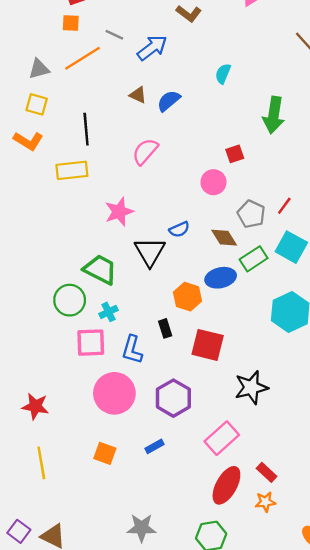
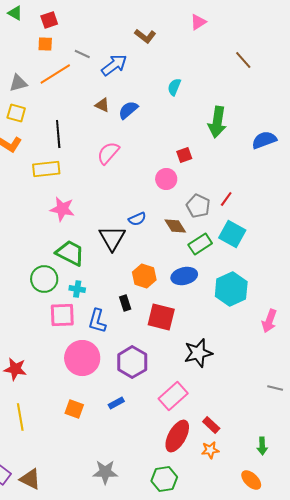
pink star: (119, 212) -> (62, 209), moved, turned 30
blue ellipse: (221, 278) -> (184, 276), moved
cyan cross: (109, 312) -> (77, 289), turned 35

